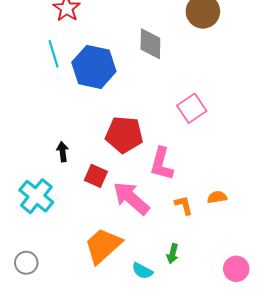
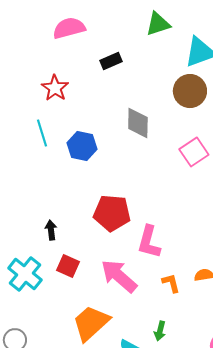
blue hexagon: (94, 67) -> (82, 146), size x0.7
pink square: (192, 108) -> (194, 152), moved
red square: (96, 176) -> (68, 266), moved

